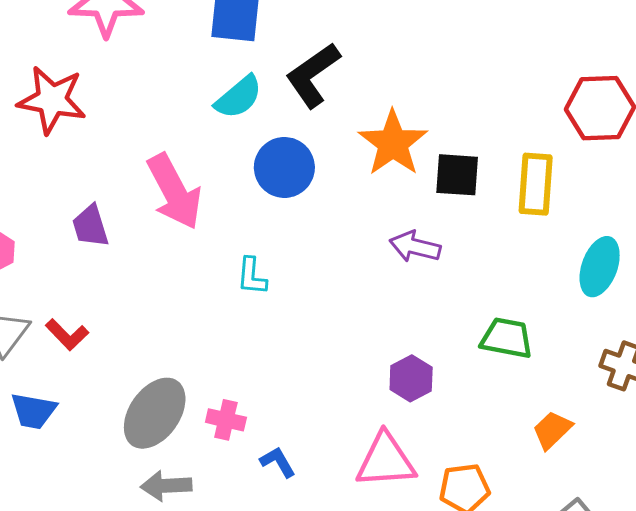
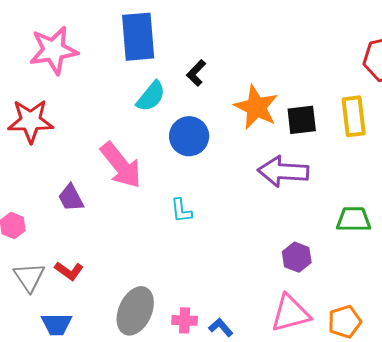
black L-shape: (313, 75) -> (196, 73), size x0.6
purple arrow: (415, 247) -> (283, 171), size x1.5
pink cross: (226, 420) -> (185, 320), moved

